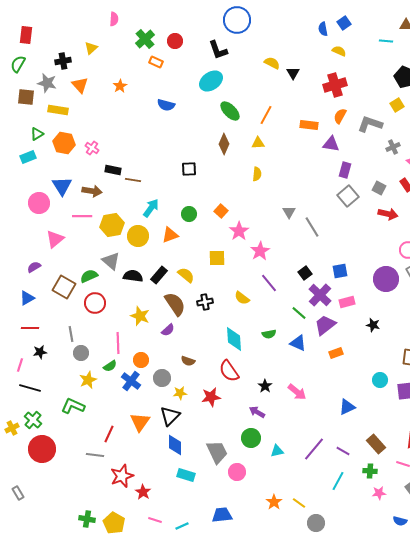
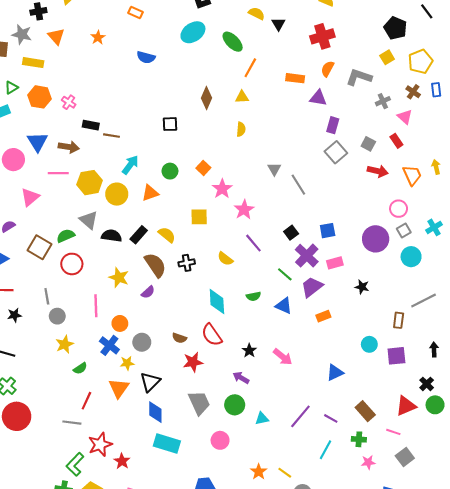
green ellipse: (230, 111) -> (233, 42), moved
brown semicircle: (188, 361) -> (179, 338), moved
green semicircle: (110, 366) -> (80, 368), moved
yellow star: (180, 393) -> (127, 363), moved
green L-shape: (73, 406) -> (75, 464), moved, turned -70
gray trapezoid: (217, 452) -> (199, 403), moved
cyan rectangle: (186, 475) -> (167, 443), size x1.4

